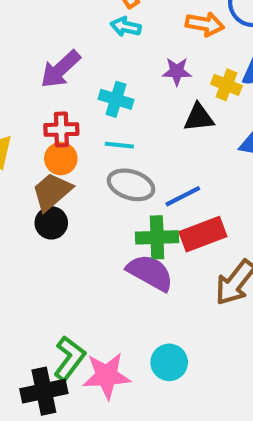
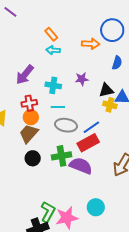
purple star: (177, 71) -> (82, 79), moved
yellow cross: (226, 85) -> (110, 105), moved
black triangle: (199, 118) -> (106, 90), moved
black circle: (51, 223) -> (33, 158), moved
red rectangle: (203, 234) -> (88, 143), moved
green cross: (157, 237) -> (62, 156), moved

